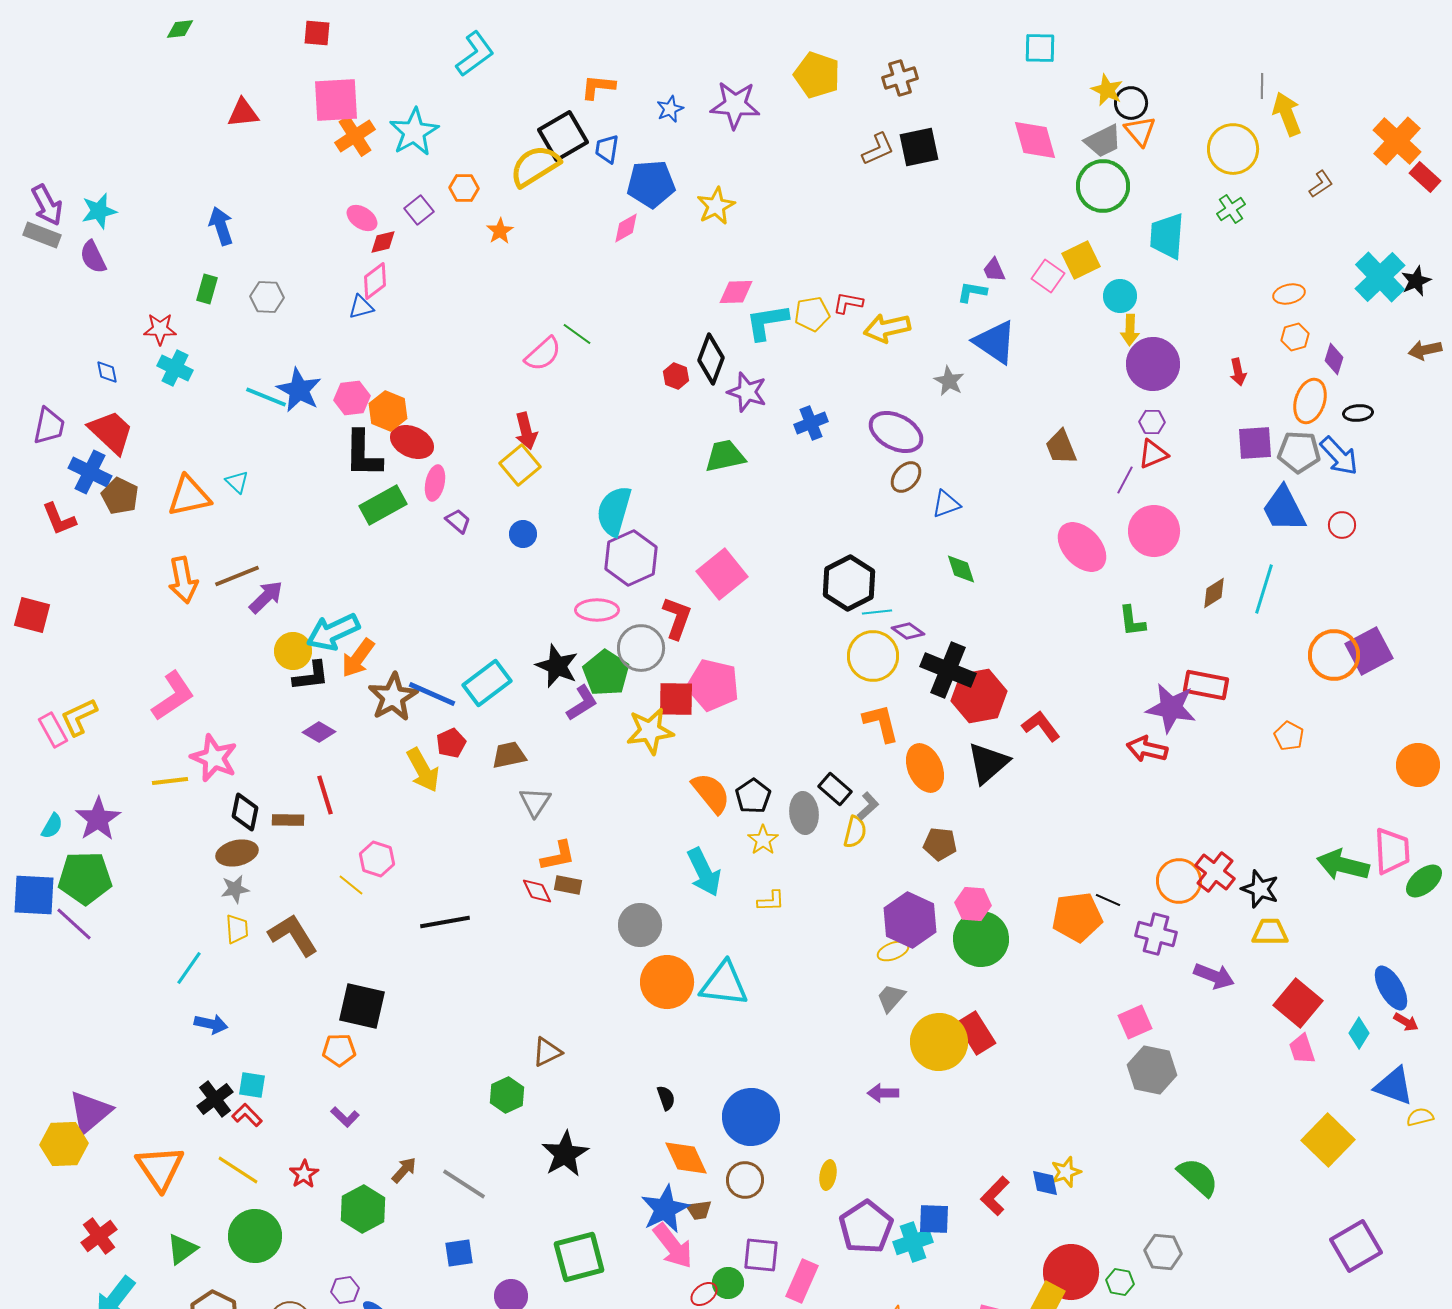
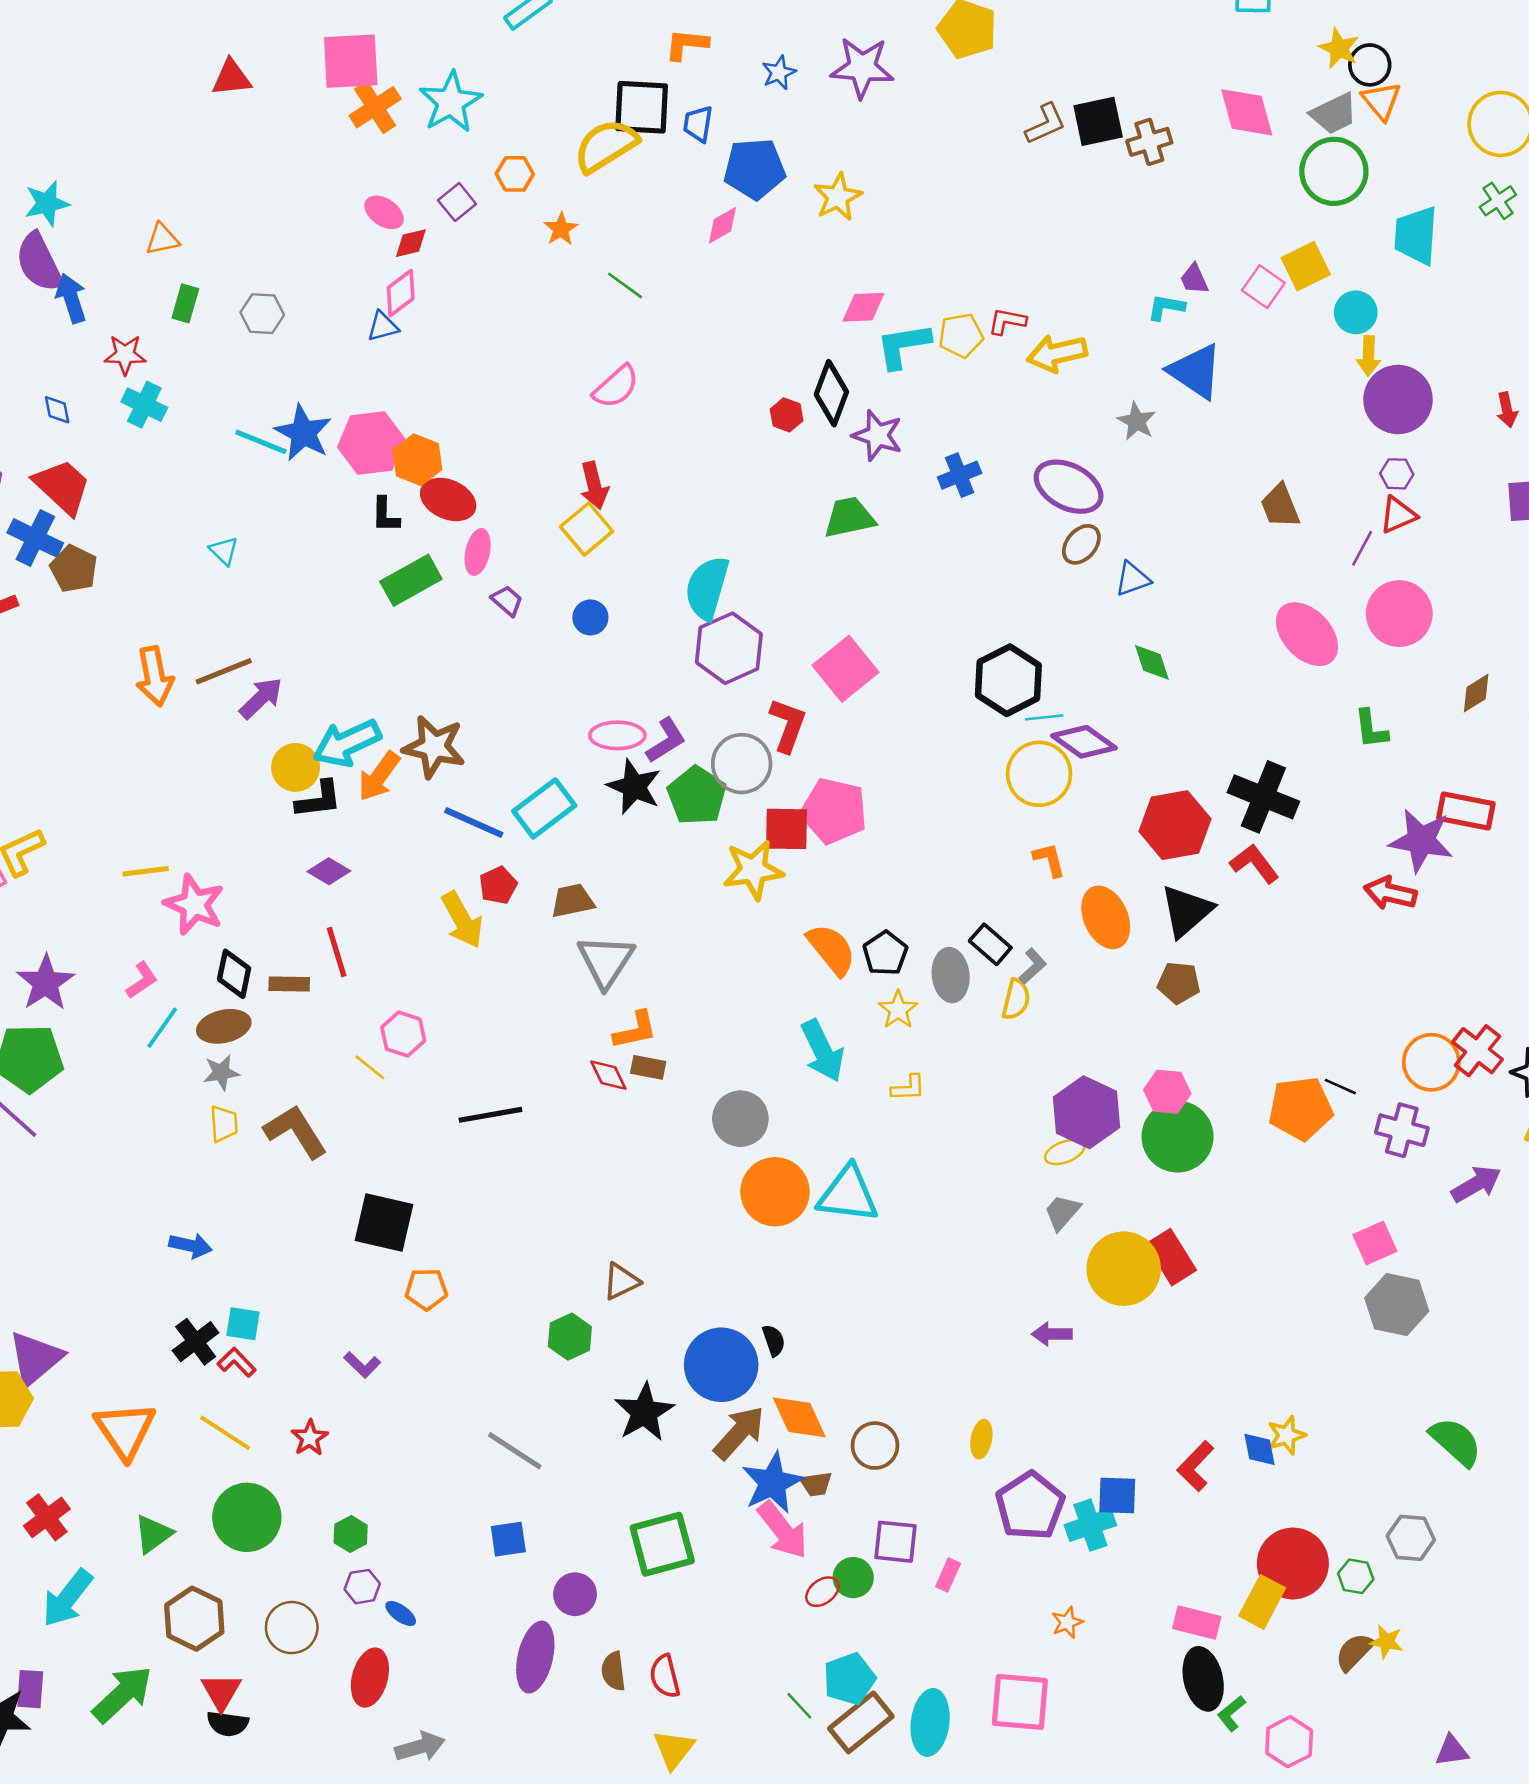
brown cross: (900, 78) -> (1149, 142), moved
black square: (563, 136) -> (642, 107), turned 33
blue arrow: (221, 226) -> (71, 298), moved
purple semicircle: (93, 257) -> (39, 262), size x1.4
green line: (577, 334) -> (625, 285), moved
pink hexagon: (352, 398) -> (371, 443), size x1.4
black L-shape: (363, 454) -> (385, 515), size x0.6
orange triangle: (189, 496) -> (162, 239), moved, size x0.6
pink ellipse: (597, 610) -> (617, 735), moved
purple diamond: (908, 631) -> (1084, 742), size x1.5
black cross: (948, 670) -> (1263, 797), moved
pink L-shape: (173, 696) -> (142, 980), moved, size x0.6
brown star: (393, 697) -> (434, 747), moved, turned -30
purple L-shape: (582, 703) -> (666, 740), moved
orange L-shape: (881, 723) -> (1049, 860), size x0.7
yellow line: (170, 781) -> (146, 871), moved
gray triangle: (535, 802) -> (606, 961), size x1.4
brown pentagon: (940, 844) -> (1179, 983), moved
cyan line: (189, 968) -> (162, 1028), moved
purple arrow: (1214, 976) -> (1476, 1184), turned -51
orange pentagon: (339, 1050) -> (426, 1289), moved
blue circle: (751, 1117) -> (721, 1365), moved
brown arrow: (404, 1170) -> (739, 1433), moved, size x1.6
green hexagon: (363, 1209) -> (351, 1534), moved, size x0.6
pink rectangle: (802, 1281) -> (948, 1575), size x0.6

